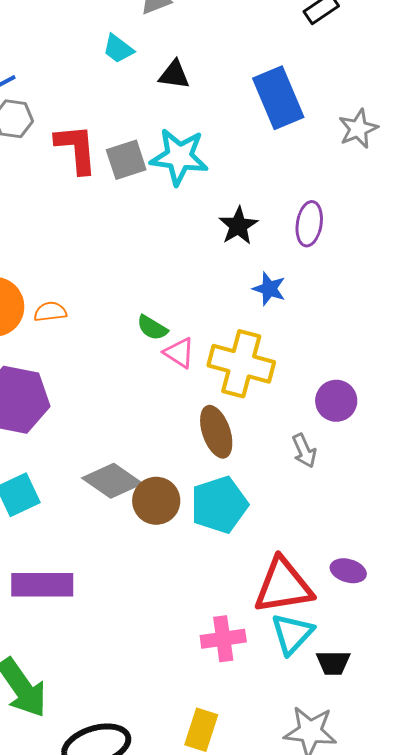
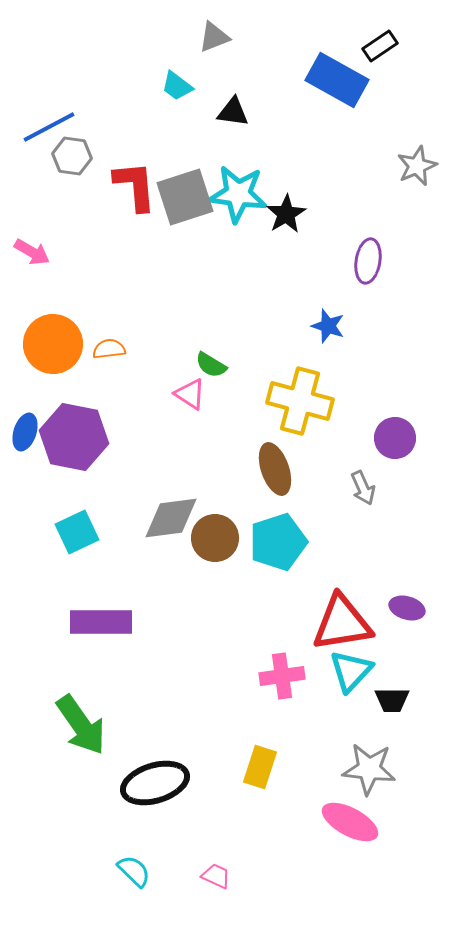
blue rectangle: (278, 98) -> (337, 80), moved, turned -38
gray square: (126, 160) -> (185, 197), size x1.4
black star: (238, 226) -> (286, 214), moved
pink triangle: (179, 353) -> (190, 394), moved
gray diamond: (112, 481) -> (171, 518), turned -42

